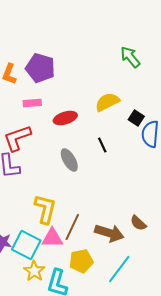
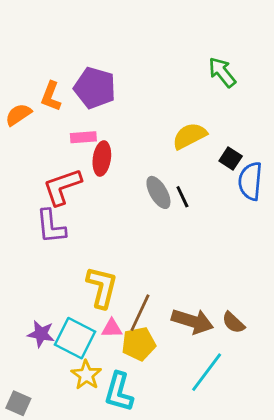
red ellipse: (65, 118) -> (102, 159), moved, turned -65
gray ellipse: (69, 160) -> (158, 192), moved
brown semicircle: (138, 223) -> (233, 323), moved
pink triangle: (52, 238) -> (112, 328), size x0.7
yellow pentagon: (81, 261) -> (139, 344), moved

